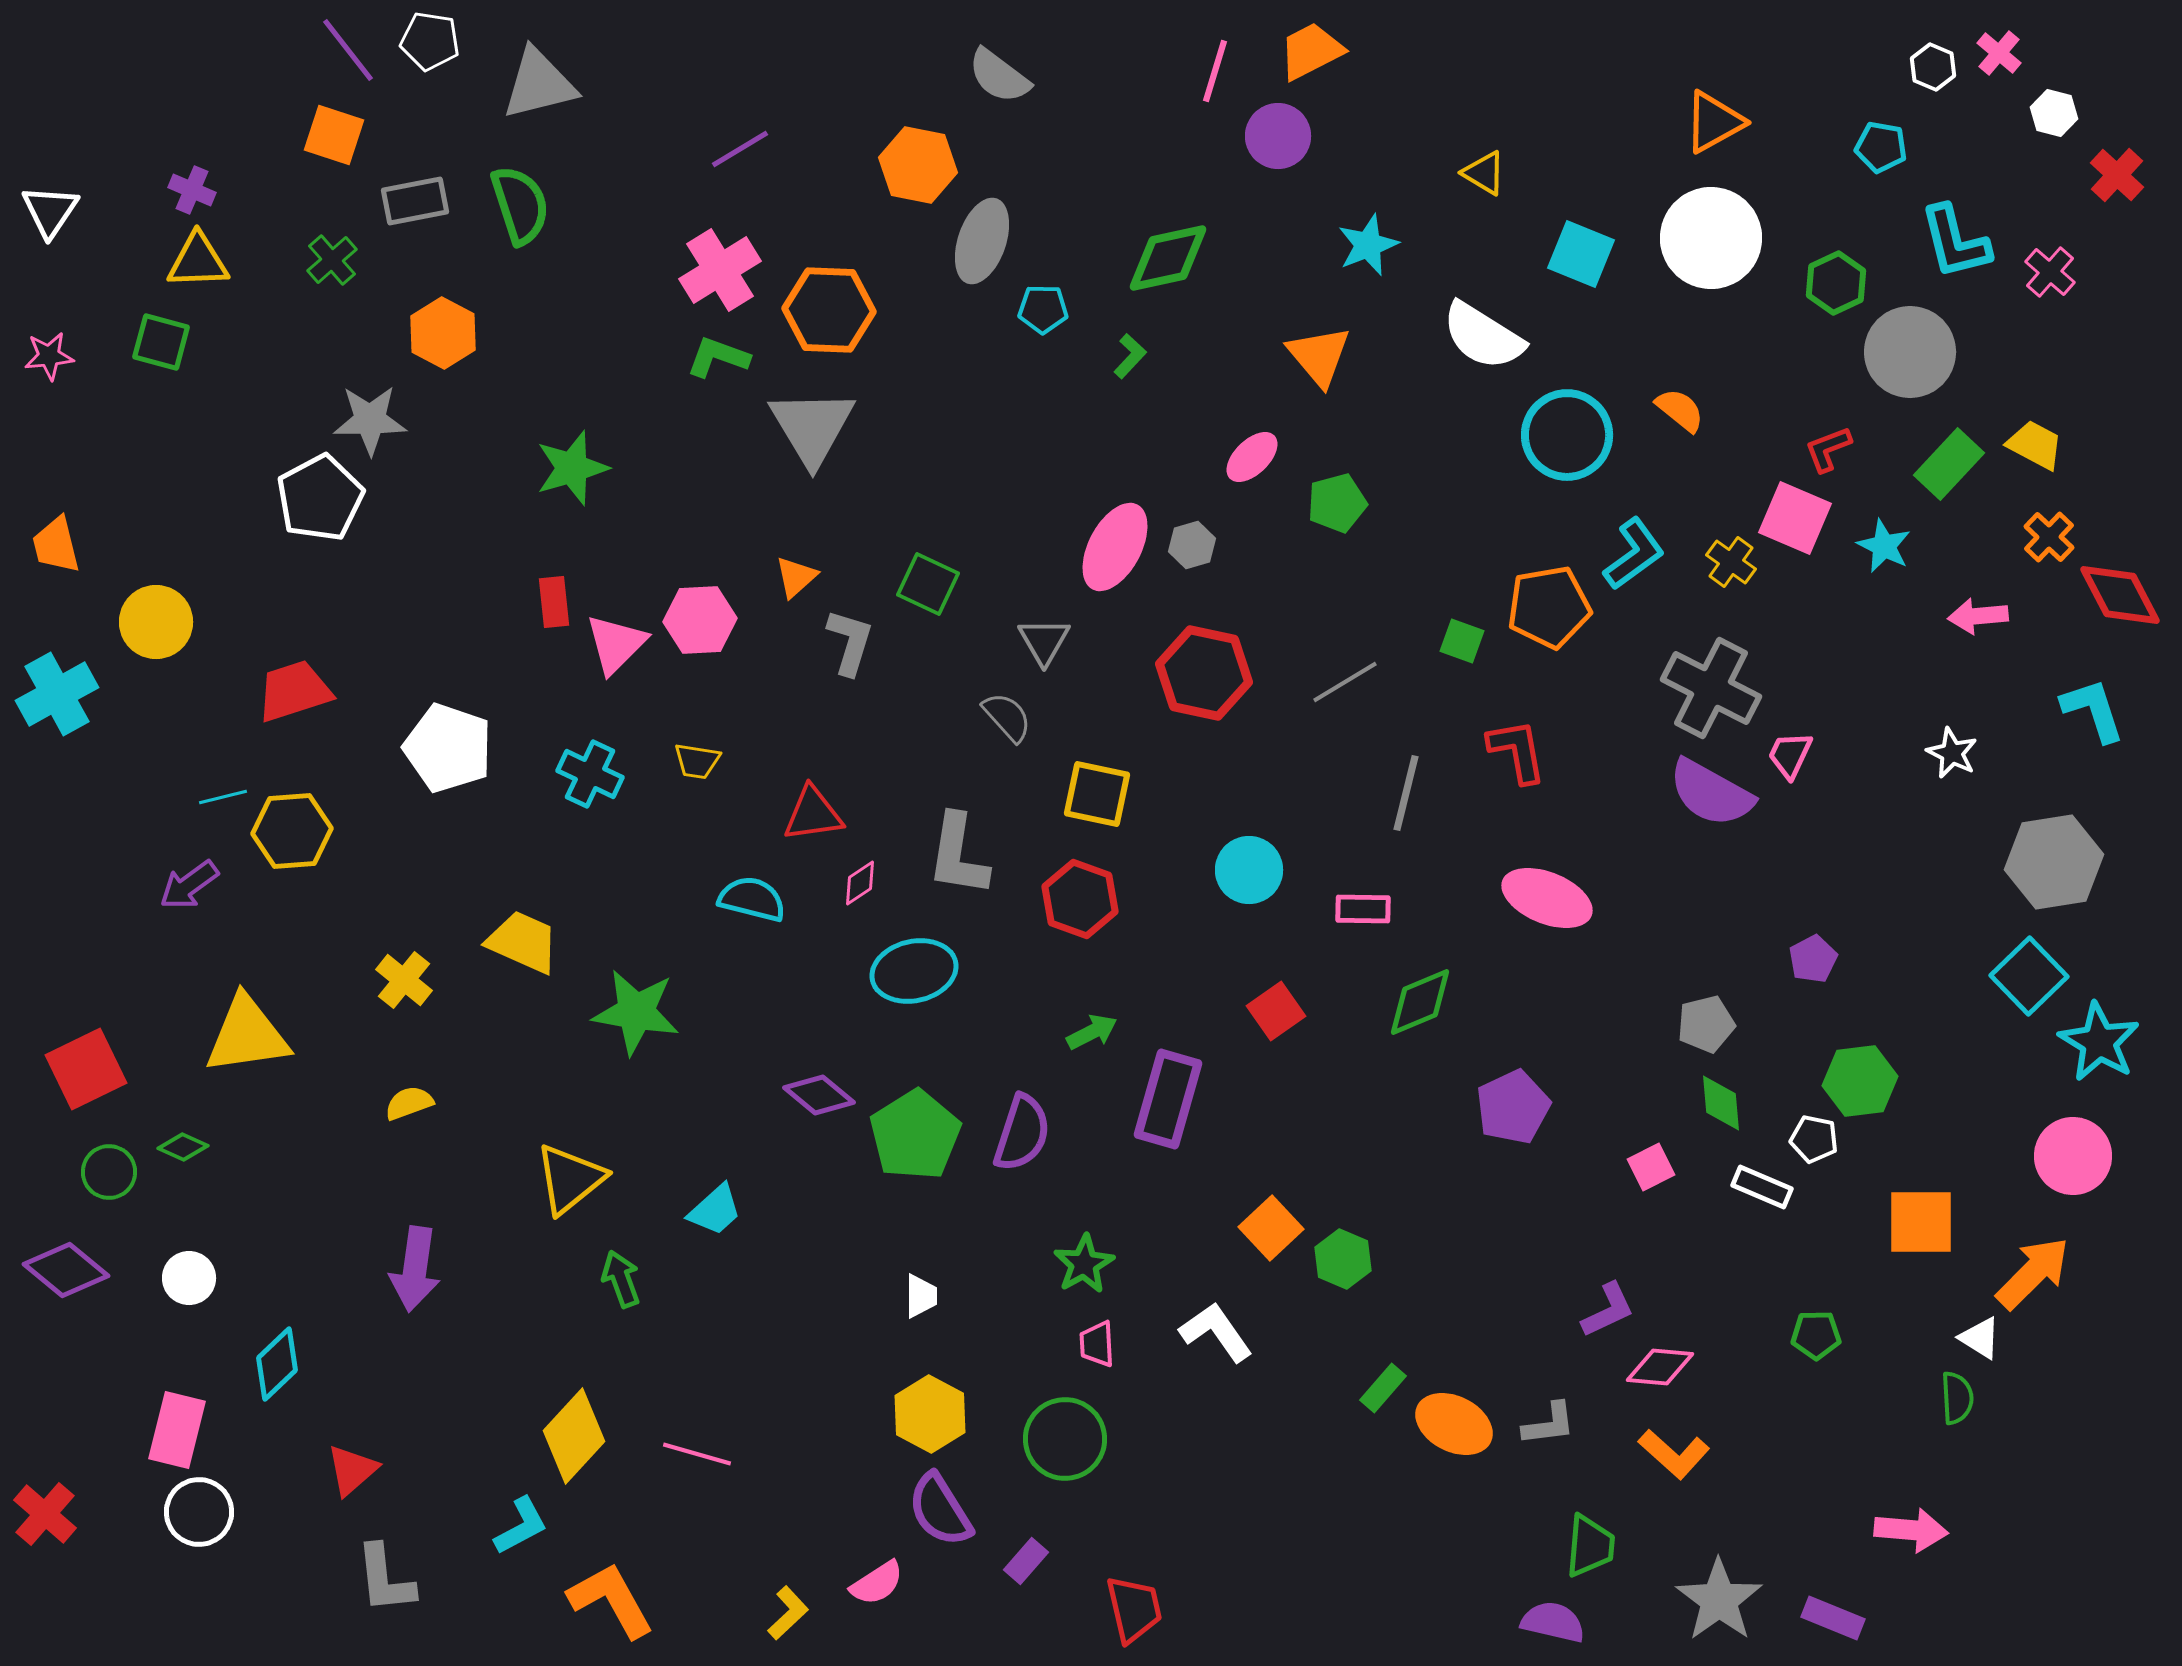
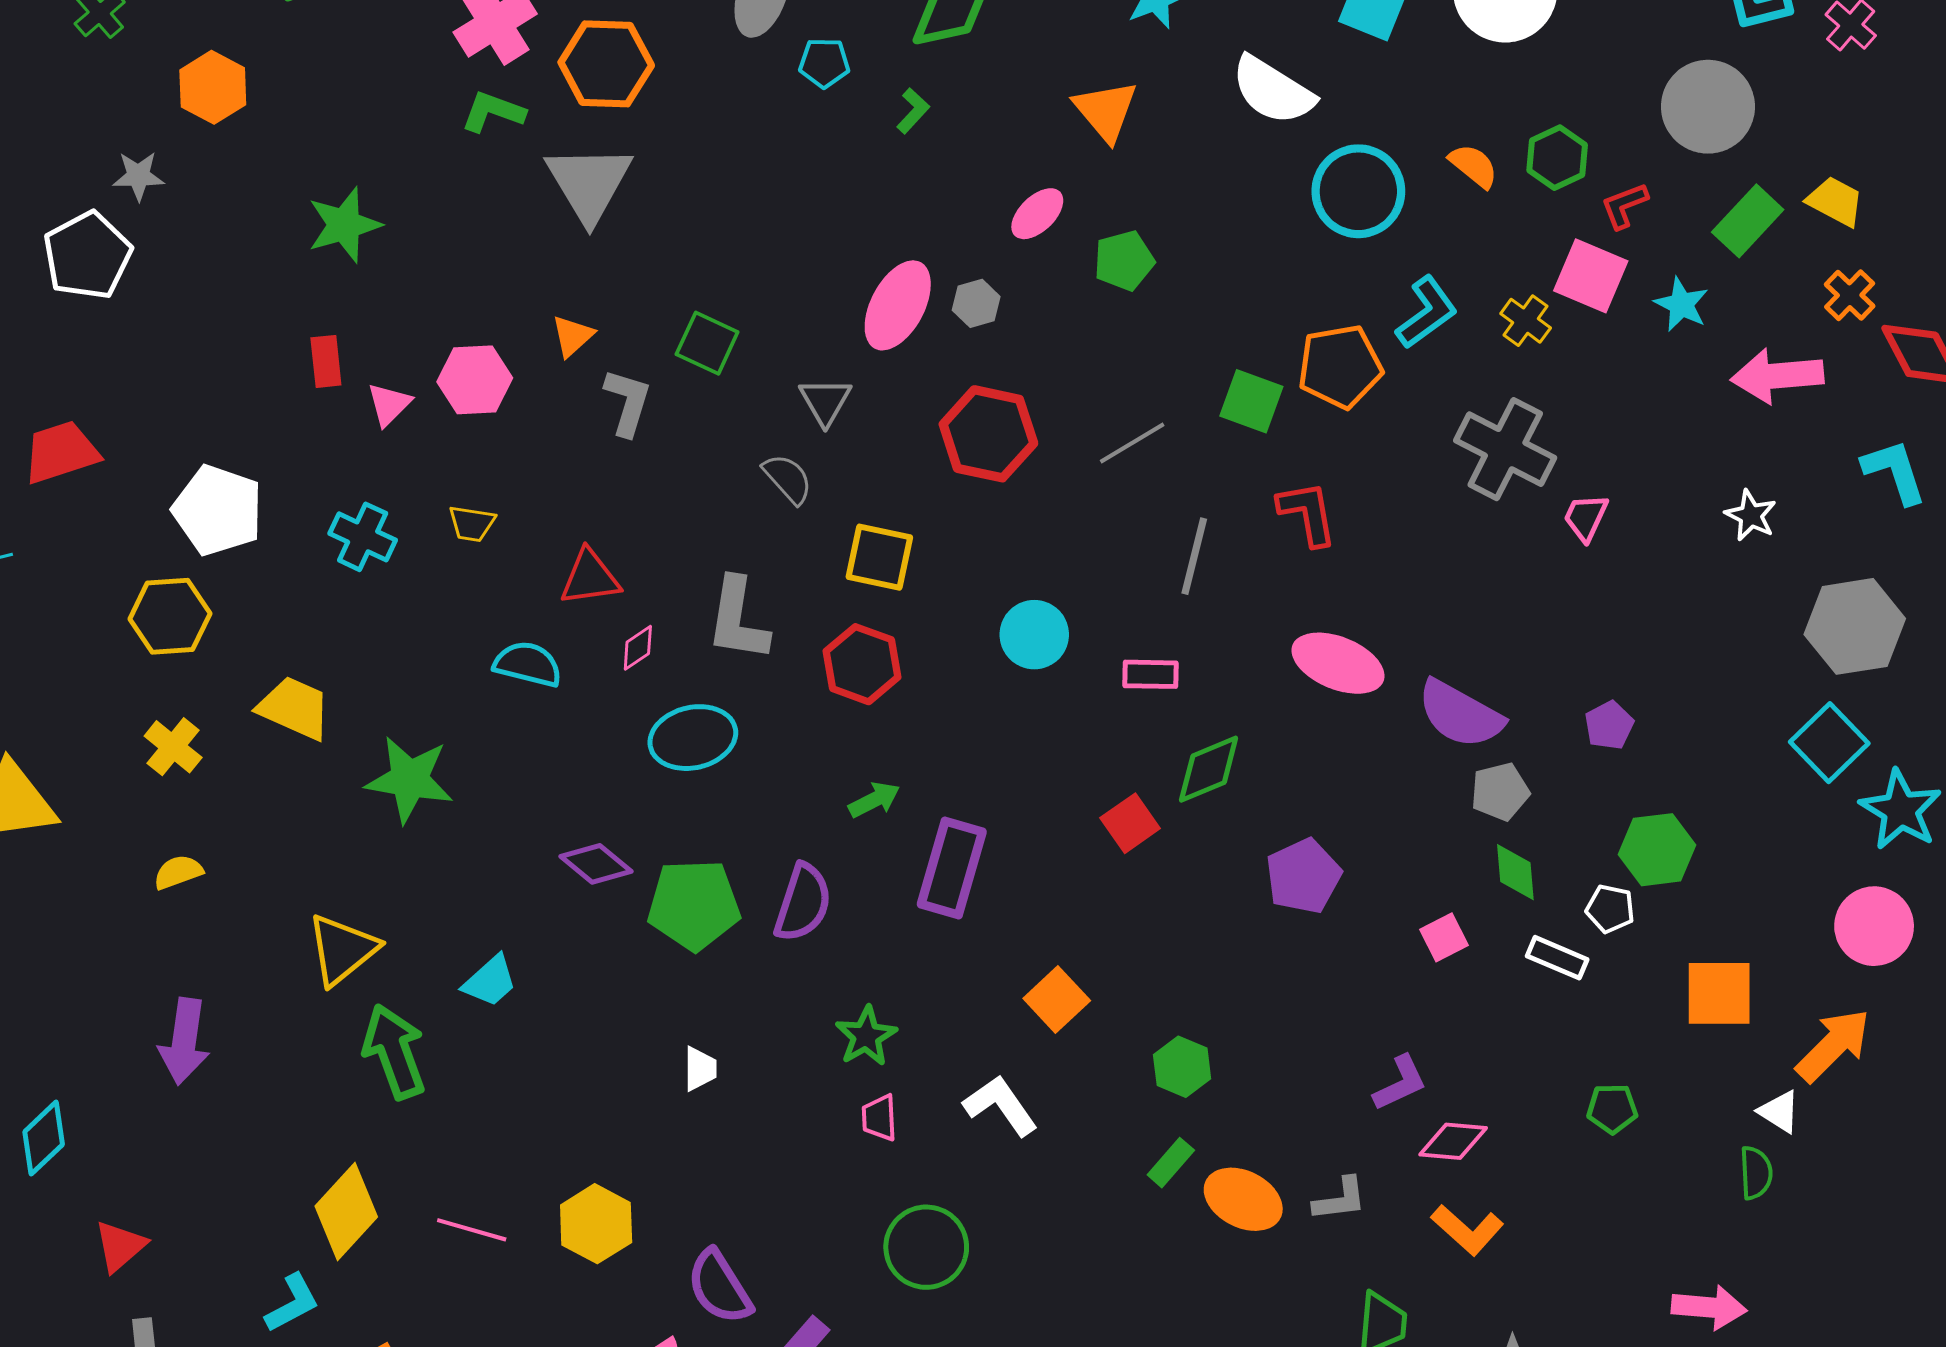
green hexagon: (1836, 283) -> (1557, 158), moved
gray star: (370, 420) -> (138, 176), size x0.7
pink arrow: (1978, 616) -> (1777, 376), size x1.5
green square: (1462, 641) -> (1251, 401), size x1.4
pink triangle: (616, 644) -> (389, 404), size x0.7
purple semicircle: (1711, 793) -> (1460, 714), moved
yellow hexagon: (292, 831) -> (170, 616), moved
red square: (1276, 1011) -> (1130, 823), moved
green pentagon: (915, 1135) -> (694, 905), turned 30
green hexagon: (1343, 1259) -> (1182, 1067), moved
green arrow: (621, 1279) -> (394, 1051), size x1.6
yellow hexagon: (930, 1414) -> (596, 1224), moved
green circle: (1065, 1439) -> (926, 1247), moved

